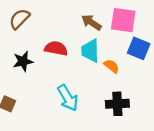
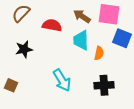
red semicircle: (56, 48) -> (52, 25), moved
orange semicircle: (111, 66) -> (99, 53), turned 64

